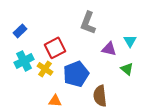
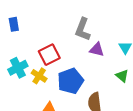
blue rectangle: (20, 31) -> (14, 24), moved, turned -56
purple triangle: (109, 49) -> (97, 50), moved

